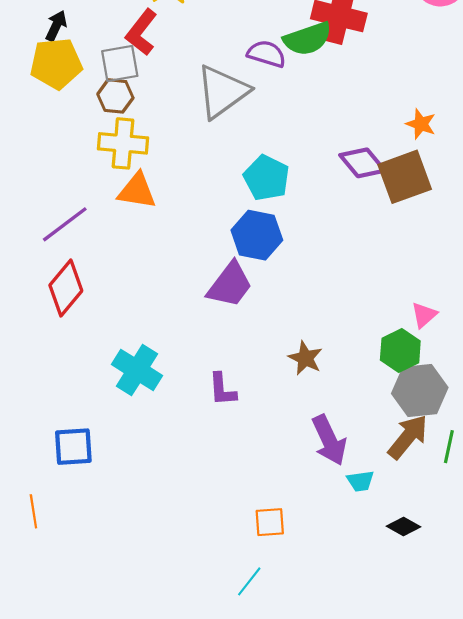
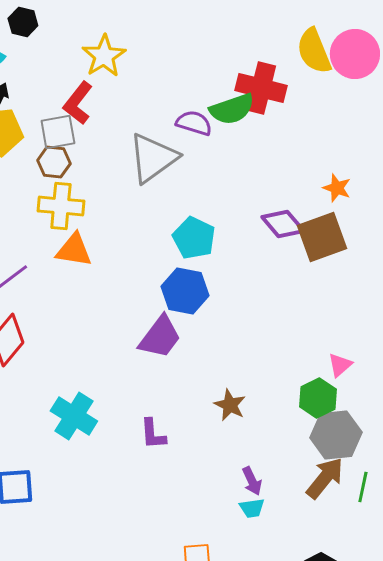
purple arrow: (329, 440) -> (252, 481), size x0.6
cyan trapezoid: (360, 481) -> (252, 508), moved

